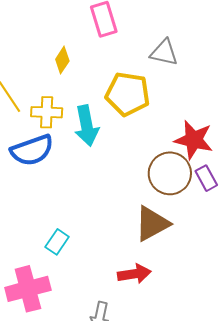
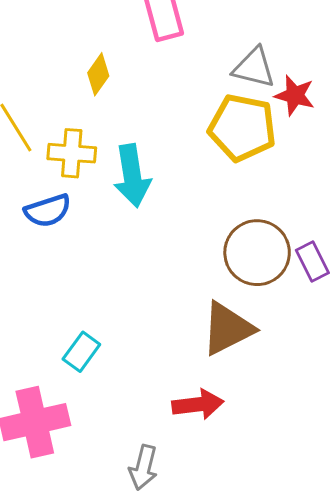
yellow pentagon: (128, 94) -> (242, 128), moved
red star: (194, 140) -> (295, 95), moved, size x0.7
blue semicircle: (32, 150) -> (48, 211), size x0.7

